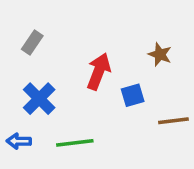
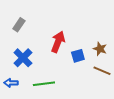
brown star: (160, 54) -> (100, 49), moved
brown line: (173, 121) -> (102, 71), turned 30

